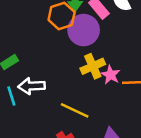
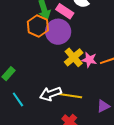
white arrow: (31, 86) -> (50, 94), moved

